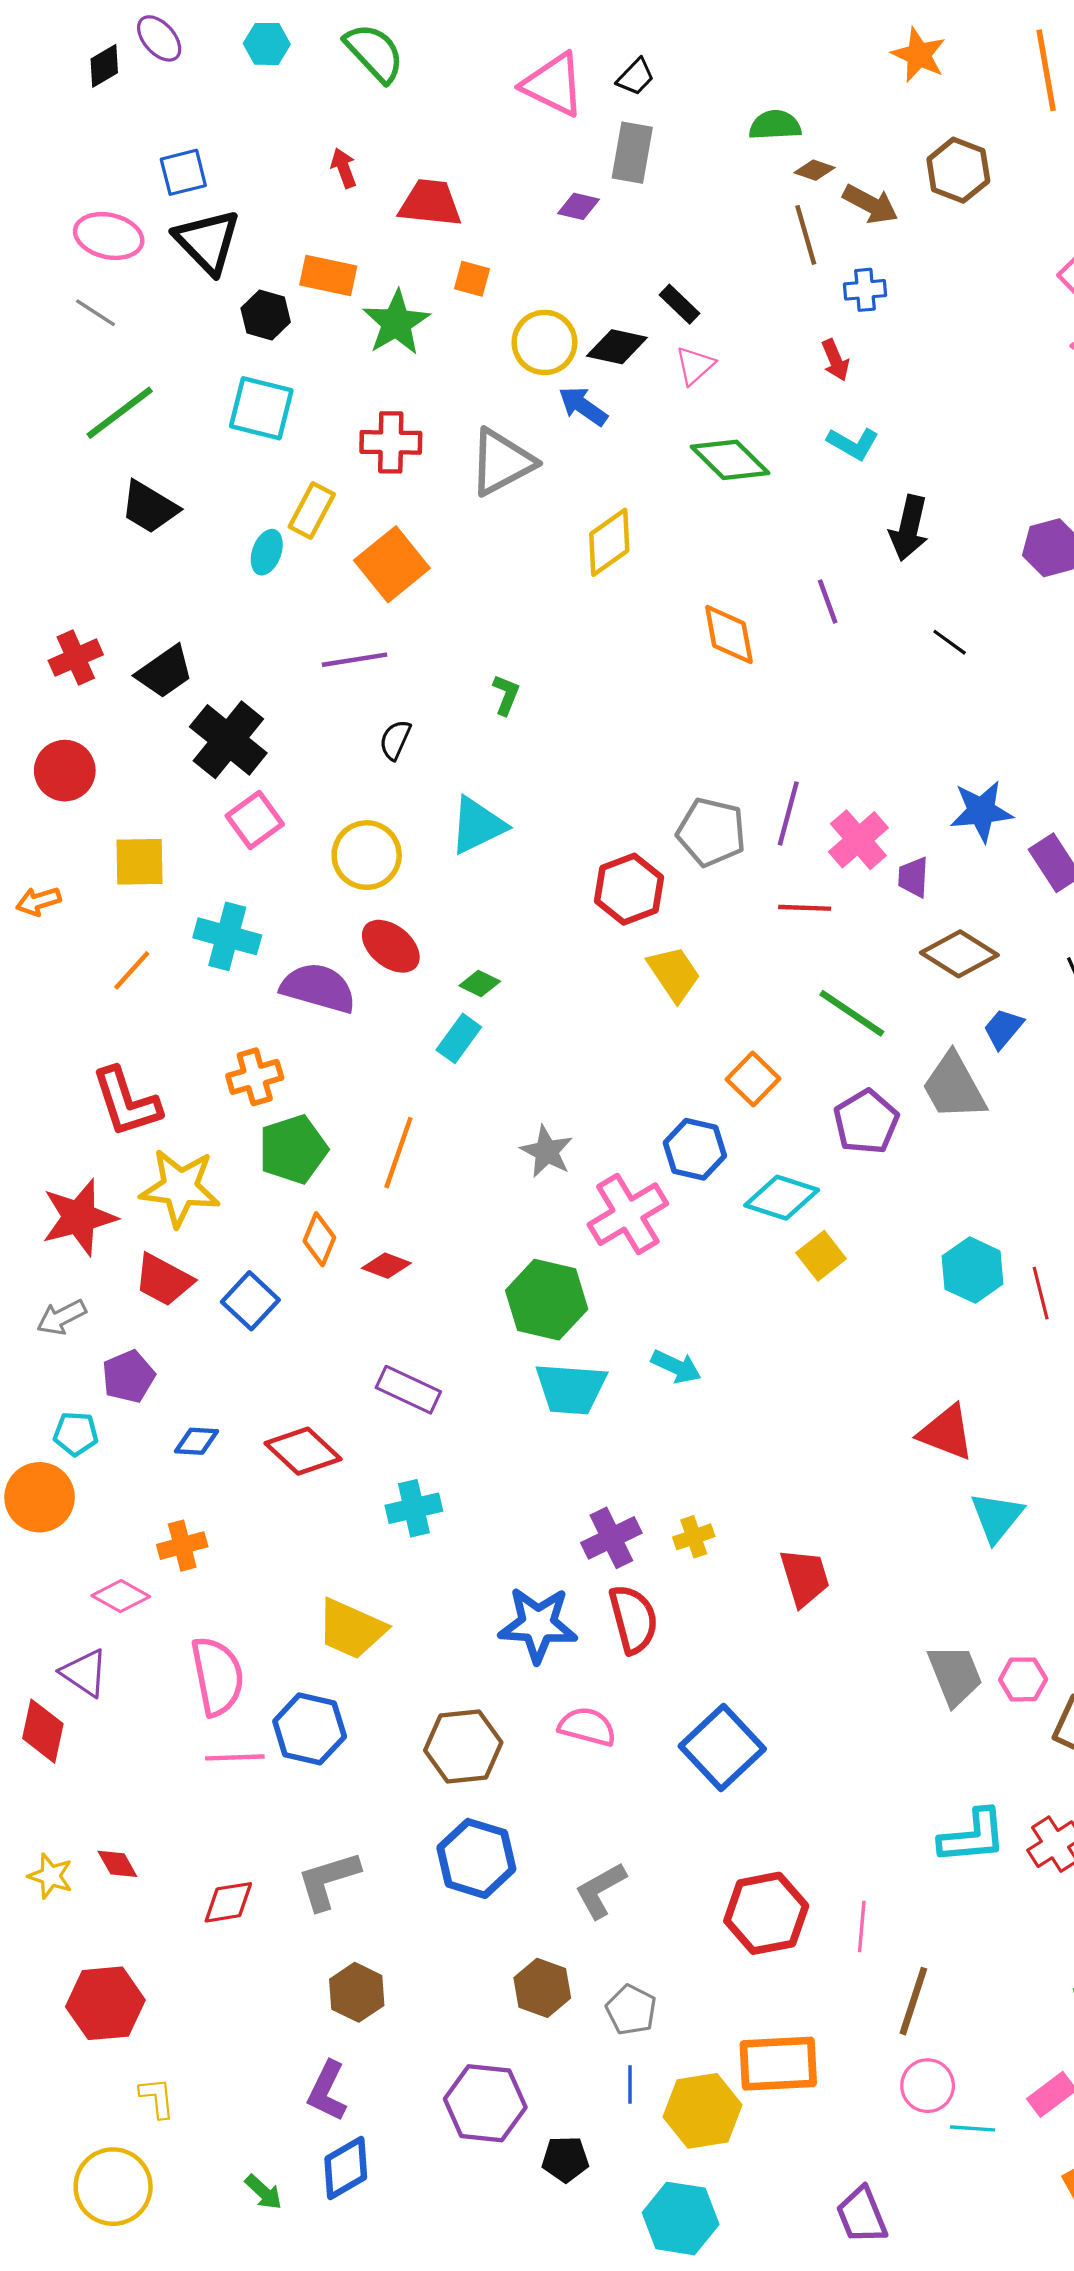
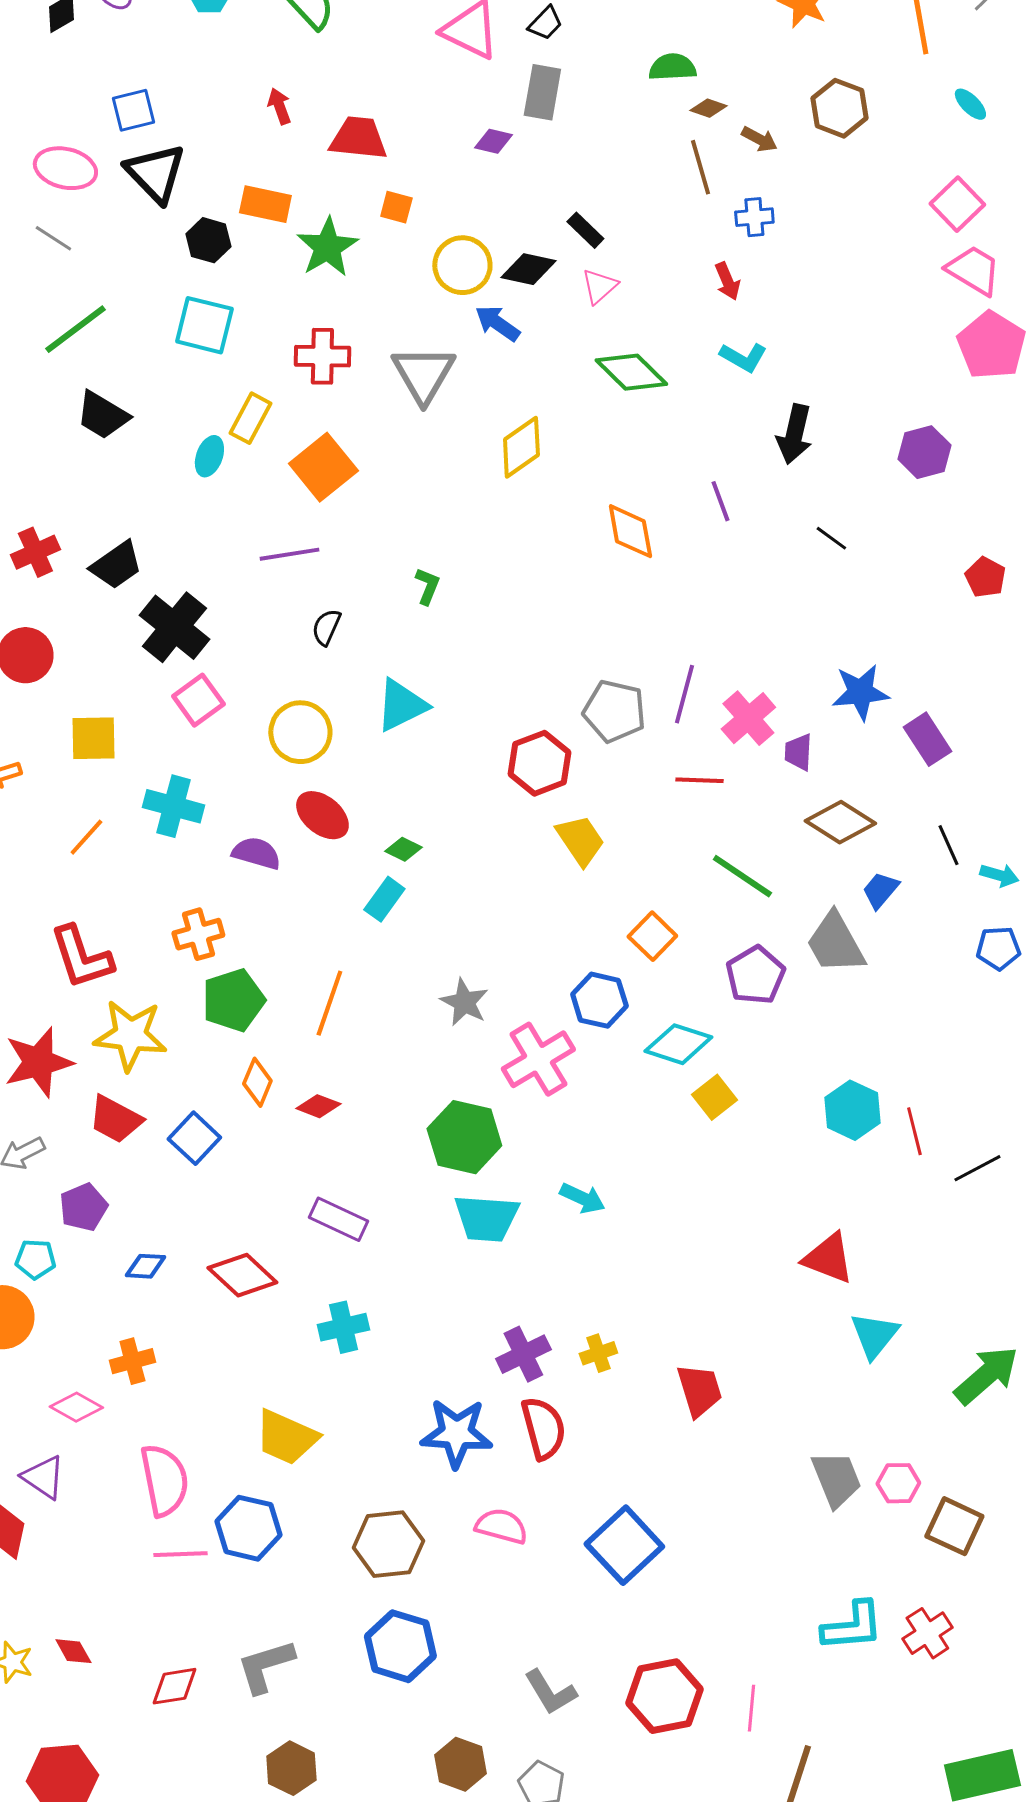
brown arrow: (870, 204) -> (759, 139), size x0.7
gray triangle: (502, 462) -> (423, 374), turned -32
purple semicircle: (318, 988) -> (256, 853), size x0.7
gray L-shape: (600, 1890) -> (550, 1692), moved, turned -92

